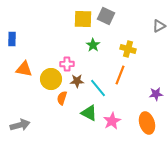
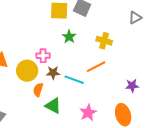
orange line: (120, 75) -> (96, 67), turned 42
cyan line: (98, 88) -> (74, 80), turned -30
green triangle: (89, 113) -> (53, 106), moved

